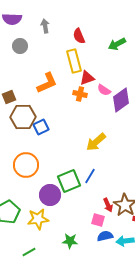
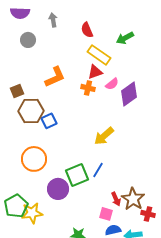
yellow rectangle: (74, 61) -> (99, 55), moved, turned -40
pink semicircle: (104, 90) -> (112, 84), turned -72
yellow star: (38, 219) -> (32, 213), moved

